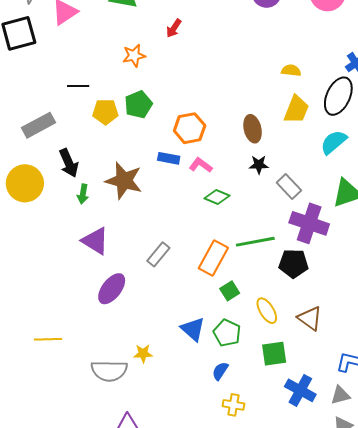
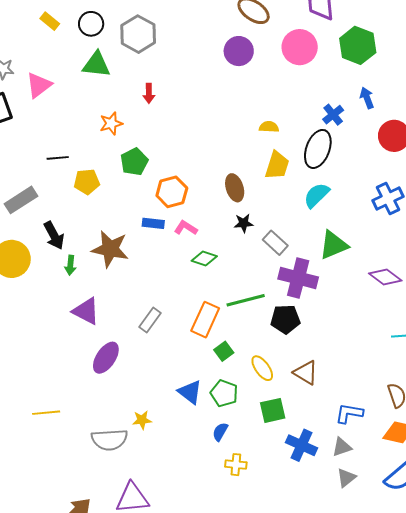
red arrow: (174, 28) -> (149, 93), turned -30
green pentagon: (138, 105) -> (134, 162), moved

